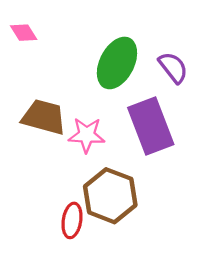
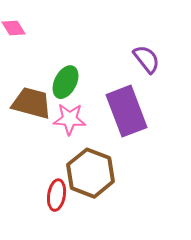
green ellipse: (117, 63) -> (66, 82), moved, size x0.7

